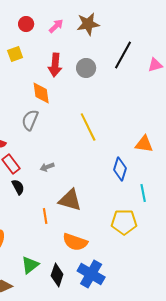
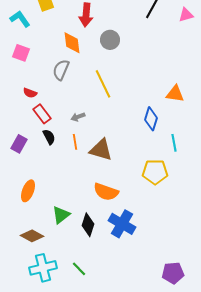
gray circle: (86, 68) -> (110, 40), moved
yellow line: (88, 127) -> (103, 84), moved
orange line: (45, 216) -> (75, 142), moved

